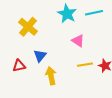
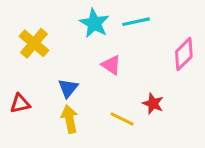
blue triangle: (40, 56) -> (68, 88), moved
yellow line: (85, 65) -> (122, 119), moved, turned 35

